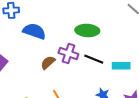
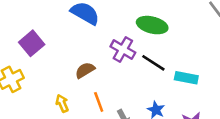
brown semicircle: (48, 63) -> (85, 70), moved

